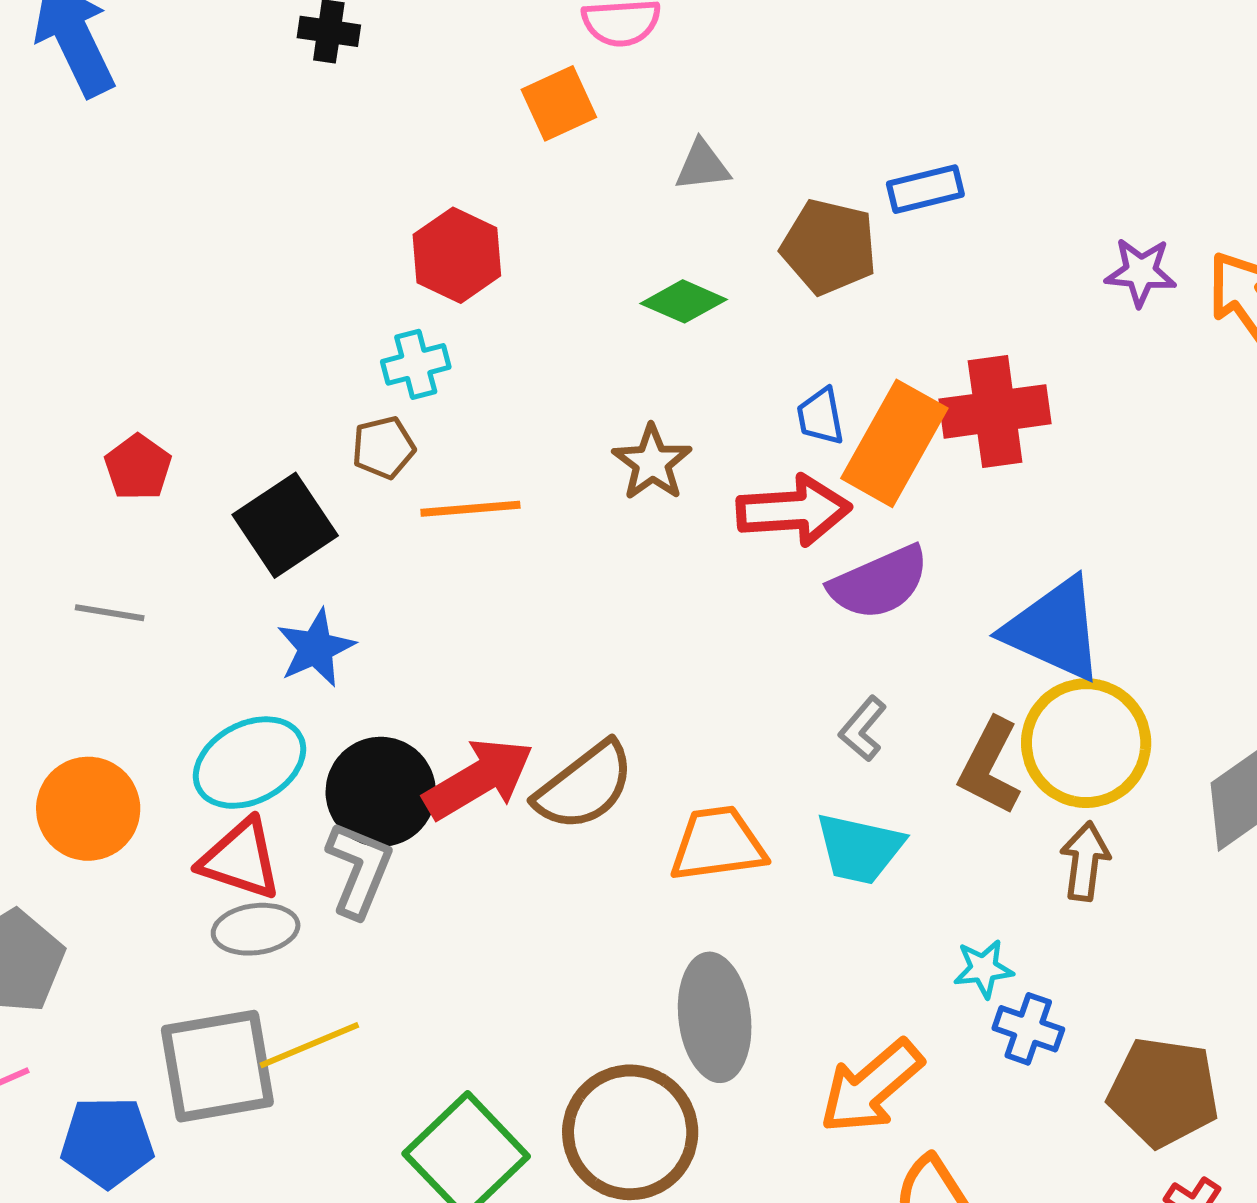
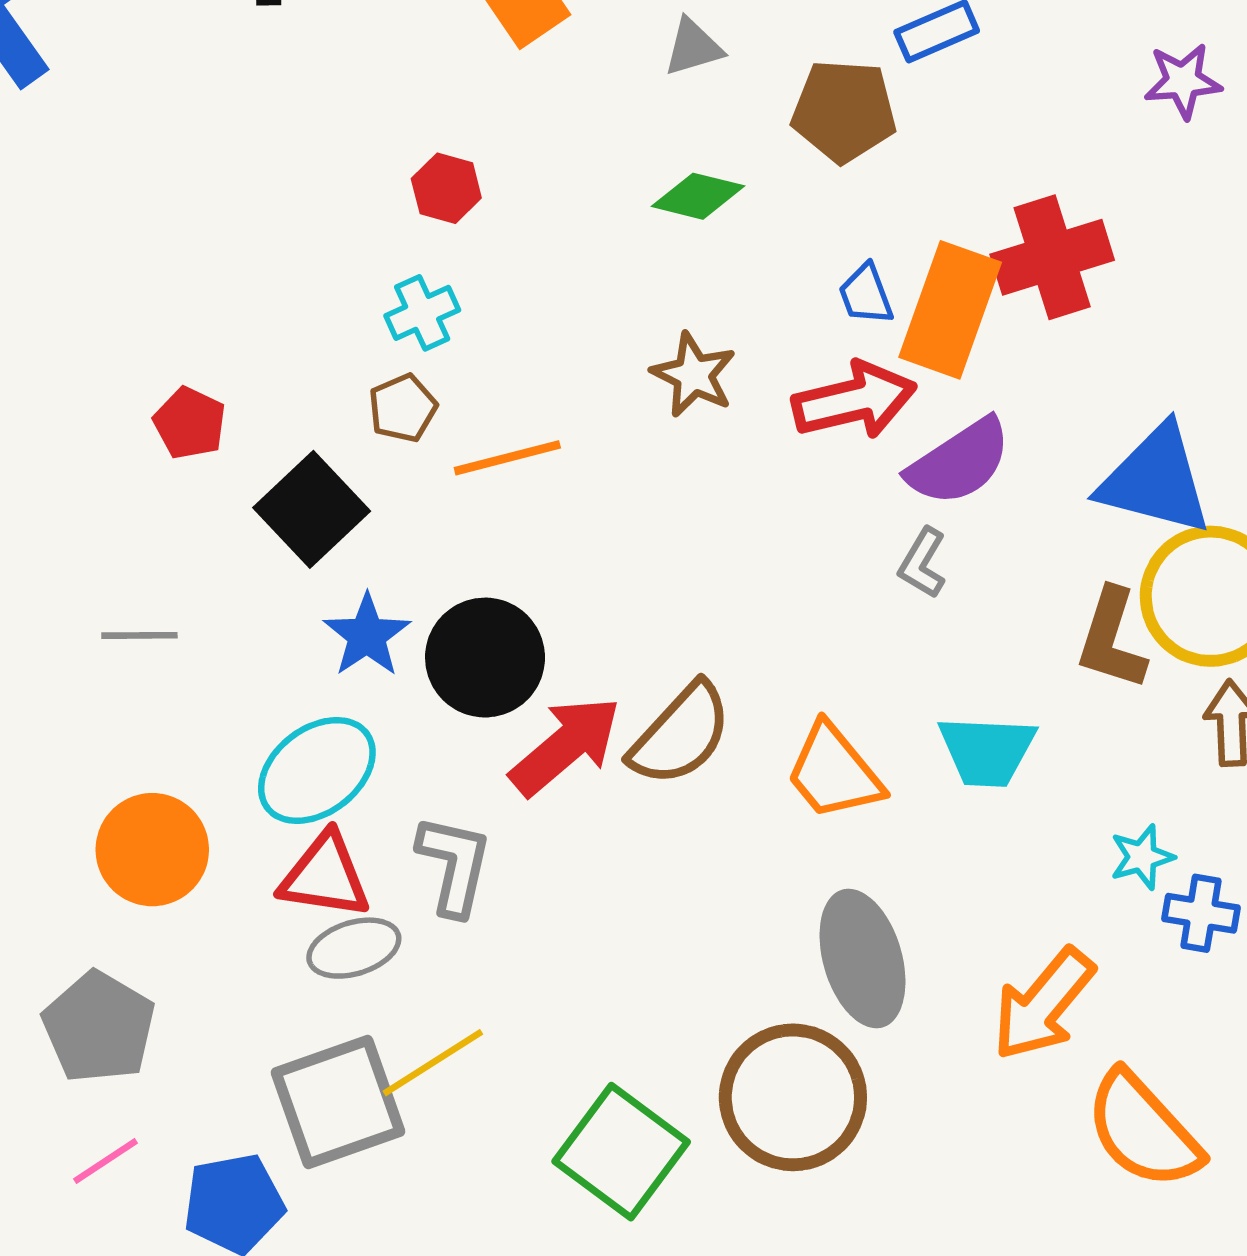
red hexagon: (457, 255) -> (446, 188), size x0.7
red pentagon: (138, 467) -> (190, 423), moved
gray L-shape: (863, 729) -> (922, 563), moved
black circle: (381, 792) -> (485, 658), moved
orange trapezoid: (718, 844) -> (834, 772), turned -112

